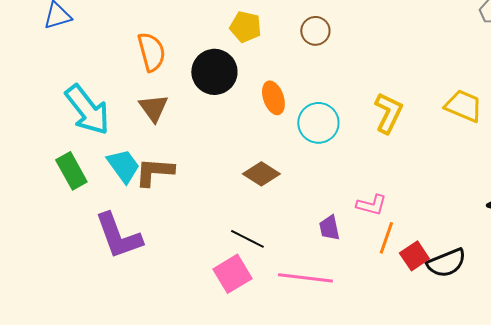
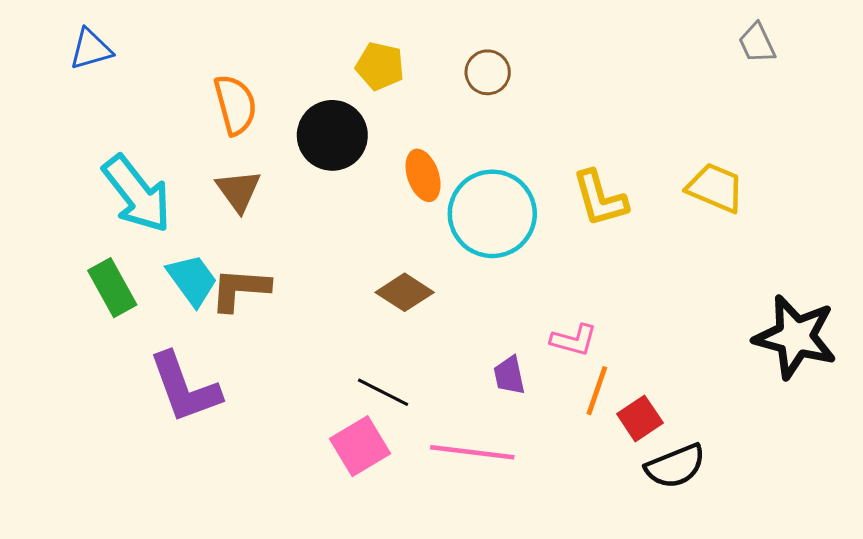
yellow L-shape: (388, 113) -> (600, 198), turned 138
cyan circle: (318, 123) -> (492, 214), size x1.4
black semicircle: (446, 263) -> (675, 466), moved

